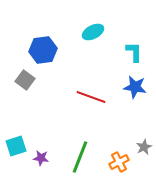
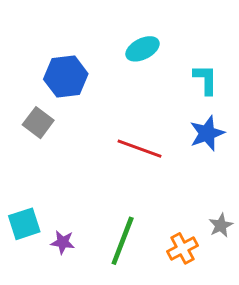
blue star: (135, 87) -> (207, 133), turned -30

